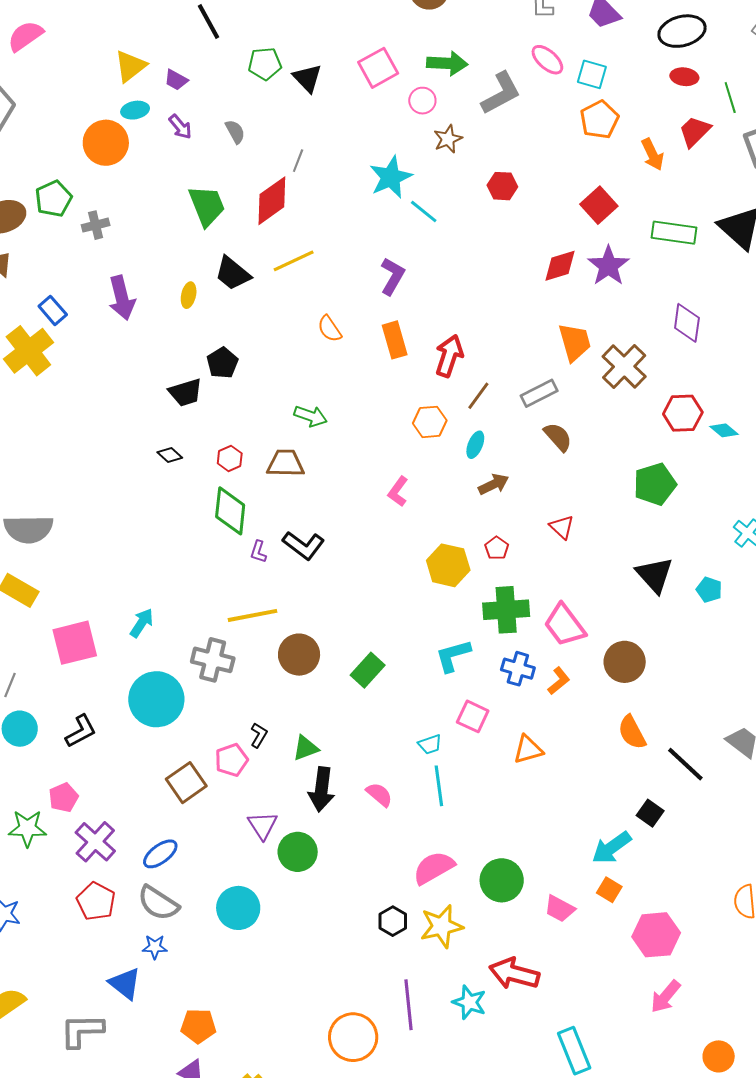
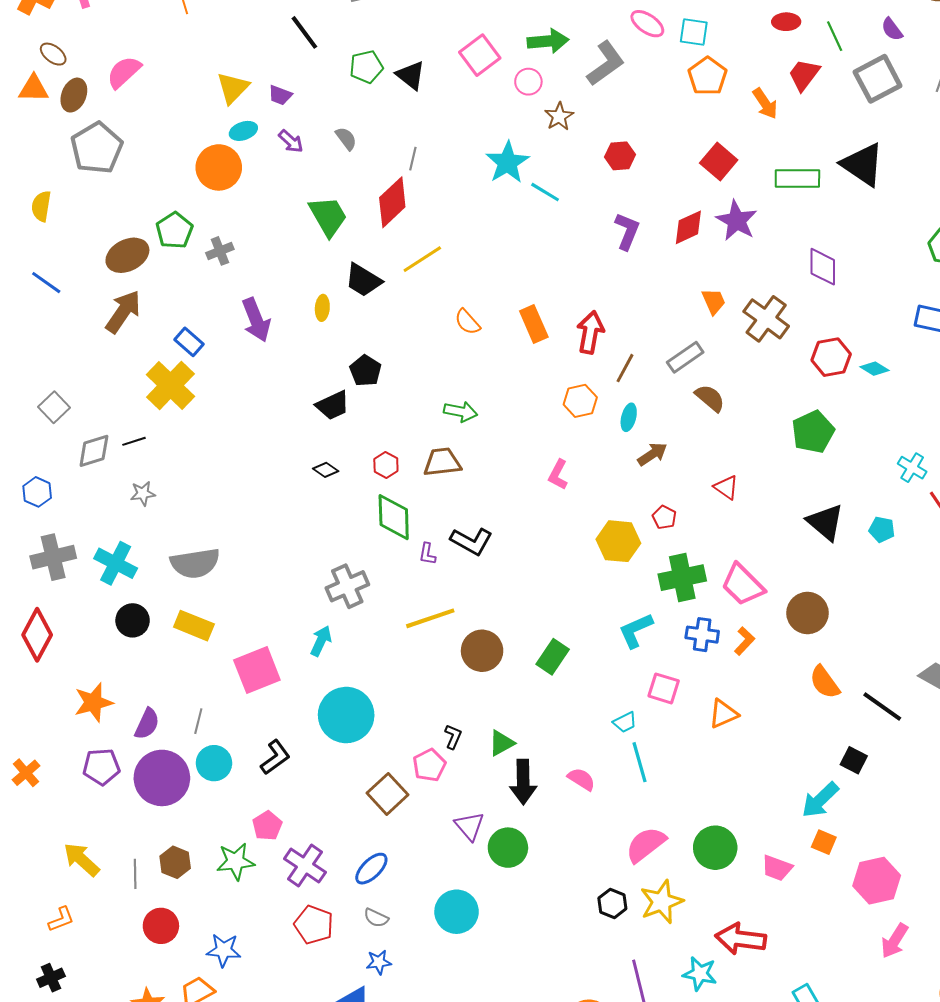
purple L-shape: (392, 276) -> (627, 231), moved
orange trapezoid: (575, 342) -> (714, 301), size x0.7
gray cross: (213, 660) -> (347, 586), moved, turned -30
gray semicircle: (158, 903) -> (376, 918), size x0.6

